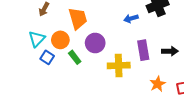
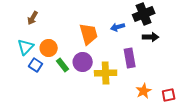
orange trapezoid: (78, 18) -> (89, 34), moved
purple circle: (95, 43) -> (83, 62), moved
black arrow: (170, 51) -> (151, 37), moved

